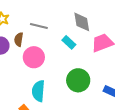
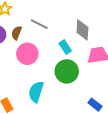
green circle: (78, 80) -> (67, 71), moved
cyan semicircle: (38, 91) -> (36, 92), moved

